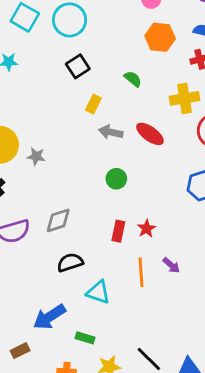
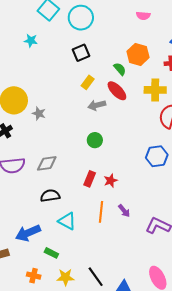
orange hexagon: (160, 37) -> (138, 54), moved
gray arrow: (111, 132) -> (97, 105), turned -36
red ellipse: (150, 134) -> (117, 91), moved

